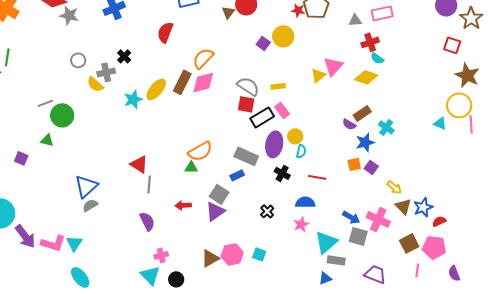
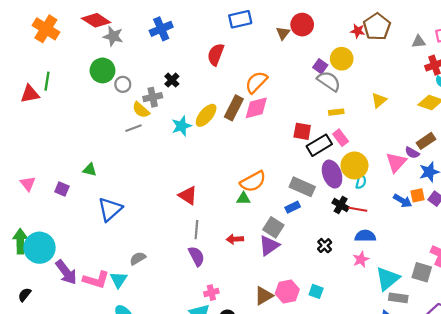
pink triangle: (333, 66) -> (396, 162), moved
gray semicircle: (248, 86) -> (329, 81), moved
gray line: (45, 103) -> (133, 128), moved
green circle: (62, 115) -> (102, 70), moved
yellow circle: (295, 136) -> (354, 165), size x1.6
purple ellipse: (274, 144) -> (332, 174), turned -30
red line: (317, 177) -> (358, 209), moved
gray line: (149, 184) -> (196, 230), moved
blue triangle: (86, 186) -> (110, 209), moved
gray semicircle: (90, 205) -> (138, 258), moved
blue arrow: (351, 217) -> (403, 201), moved

